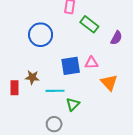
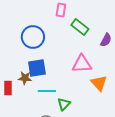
pink triangle: (91, 63) -> (82, 64), size x1.5
blue square: (71, 66) -> (37, 68), moved

